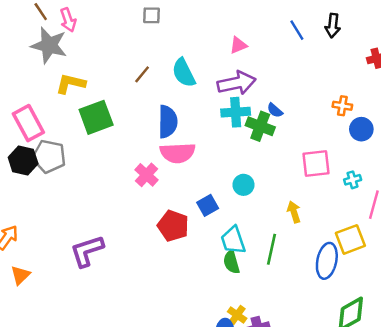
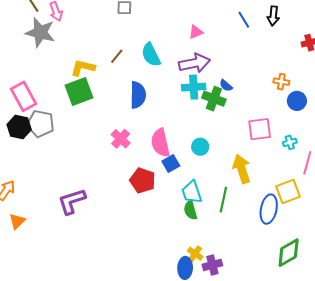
yellow L-shape: (71, 84) -> (83, 68), moved
pink semicircle: (178, 153) -> (160, 143), moved, turned 80
yellow arrow: (294, 212) -> (242, 169), size x1.6

